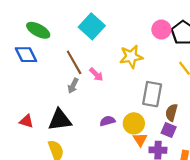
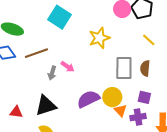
brown line: (74, 62) -> (36, 53), moved, turned -70
pink arrow: (96, 74) -> (68, 67), moved
brown semicircle: (171, 112) -> (145, 68), moved
purple semicircle: (107, 121) -> (88, 99), size x1.6

